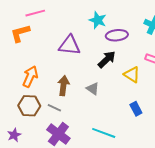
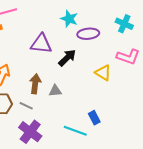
black arrow: (107, 59) -> (67, 58), moved
gray triangle: (93, 89) -> (55, 91), moved, turned -40
blue rectangle: (136, 109) -> (94, 118), moved

